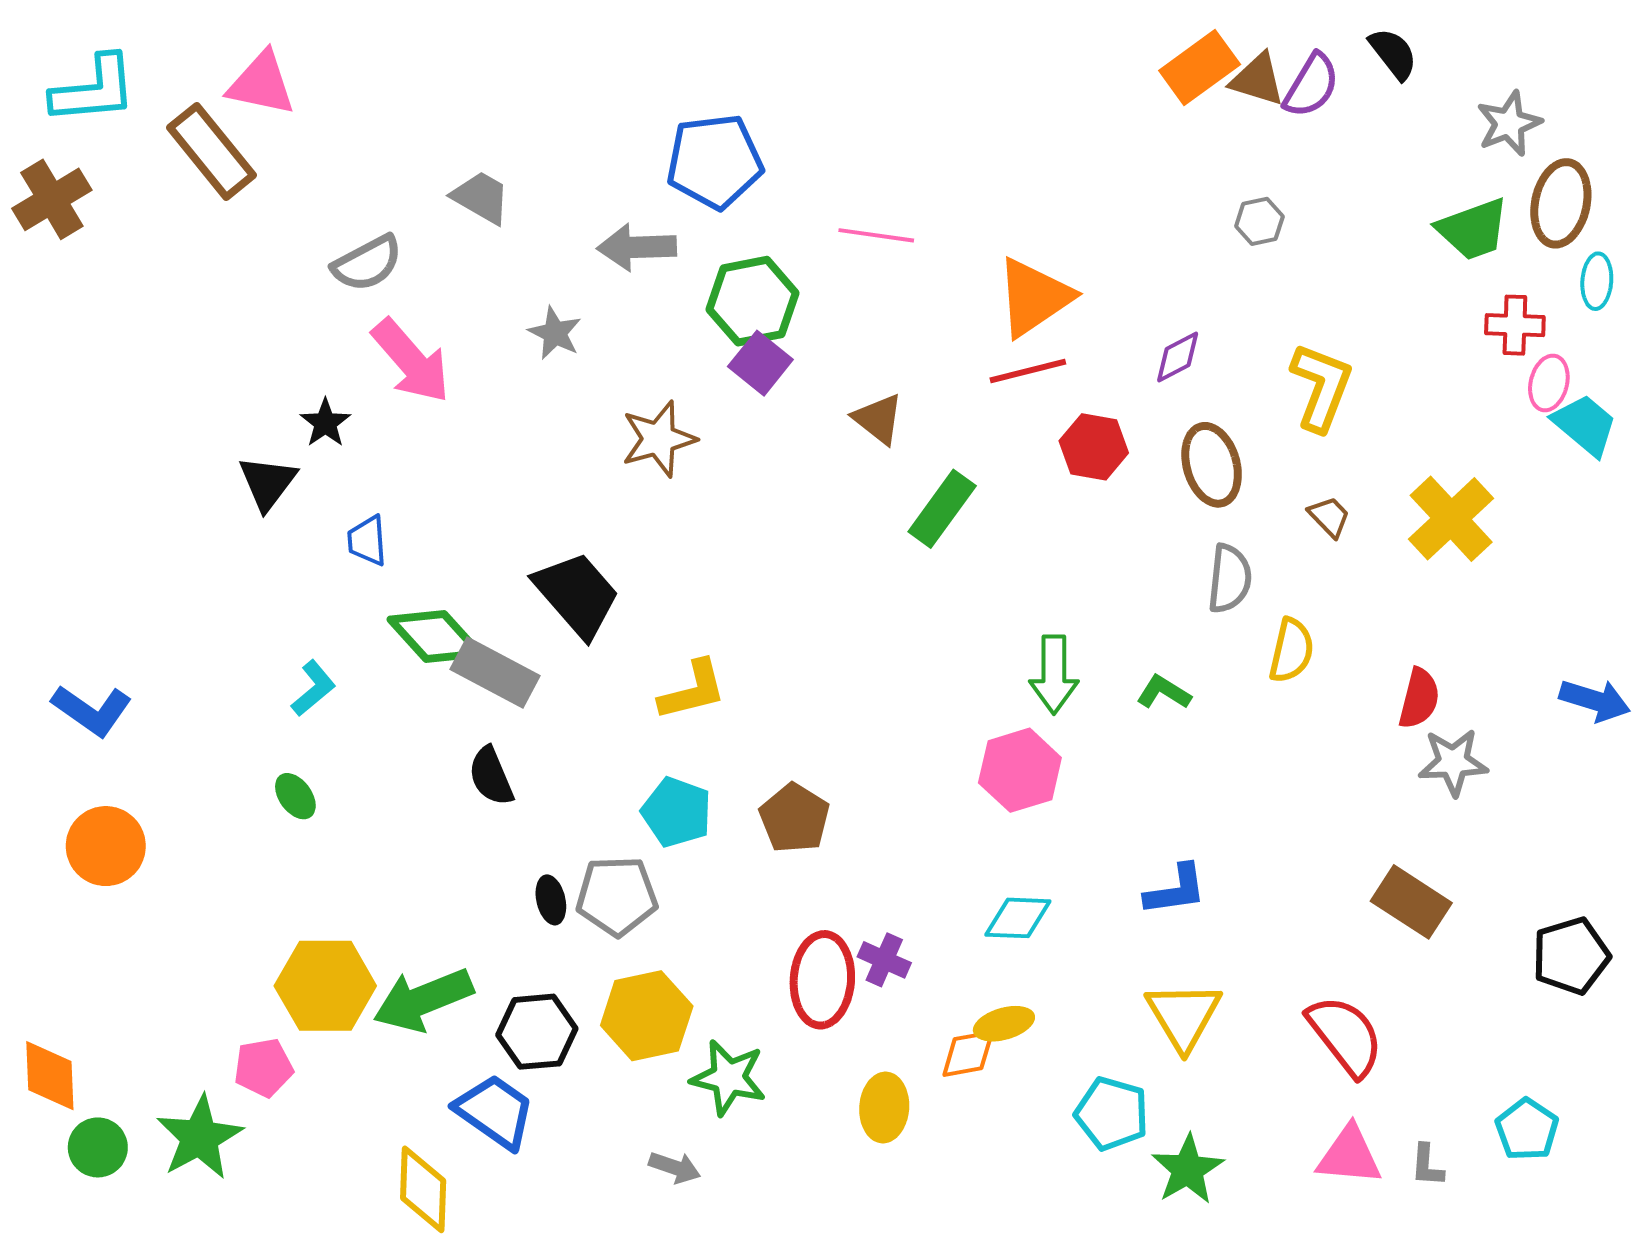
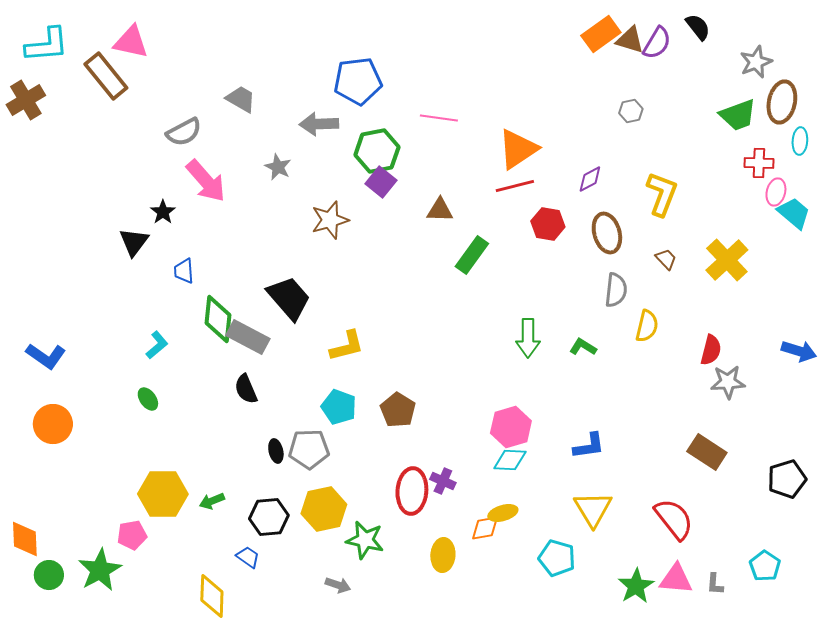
brown triangle: (878, 419) -> (440, 210), turned -36
green diamond: (435, 636) -> (218, 319), turned 48
pink hexagon: (1020, 770) -> (511, 427), moved
green arrow: (423, 1000) -> (212, 501), size x0.5
blue trapezoid: (495, 1112) -> (248, 557), size x0.6
green star: (1188, 1169) -> (636, 586), moved

